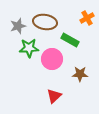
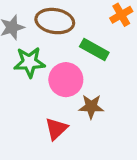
brown star: (80, 74) -> (91, 107), moved
red triangle: (54, 96) -> (56, 129), moved

